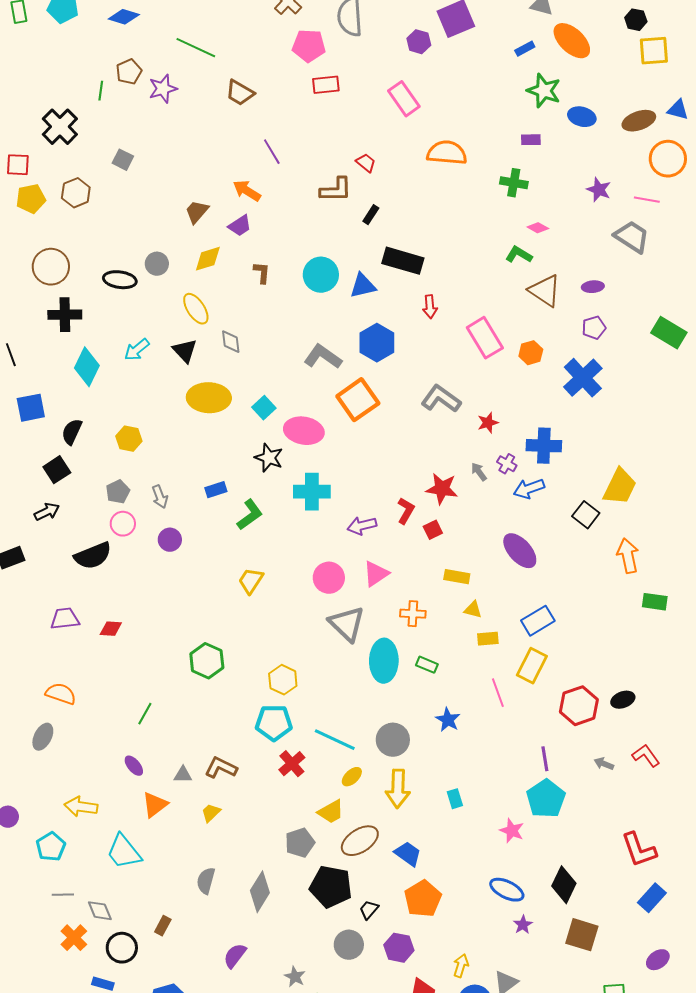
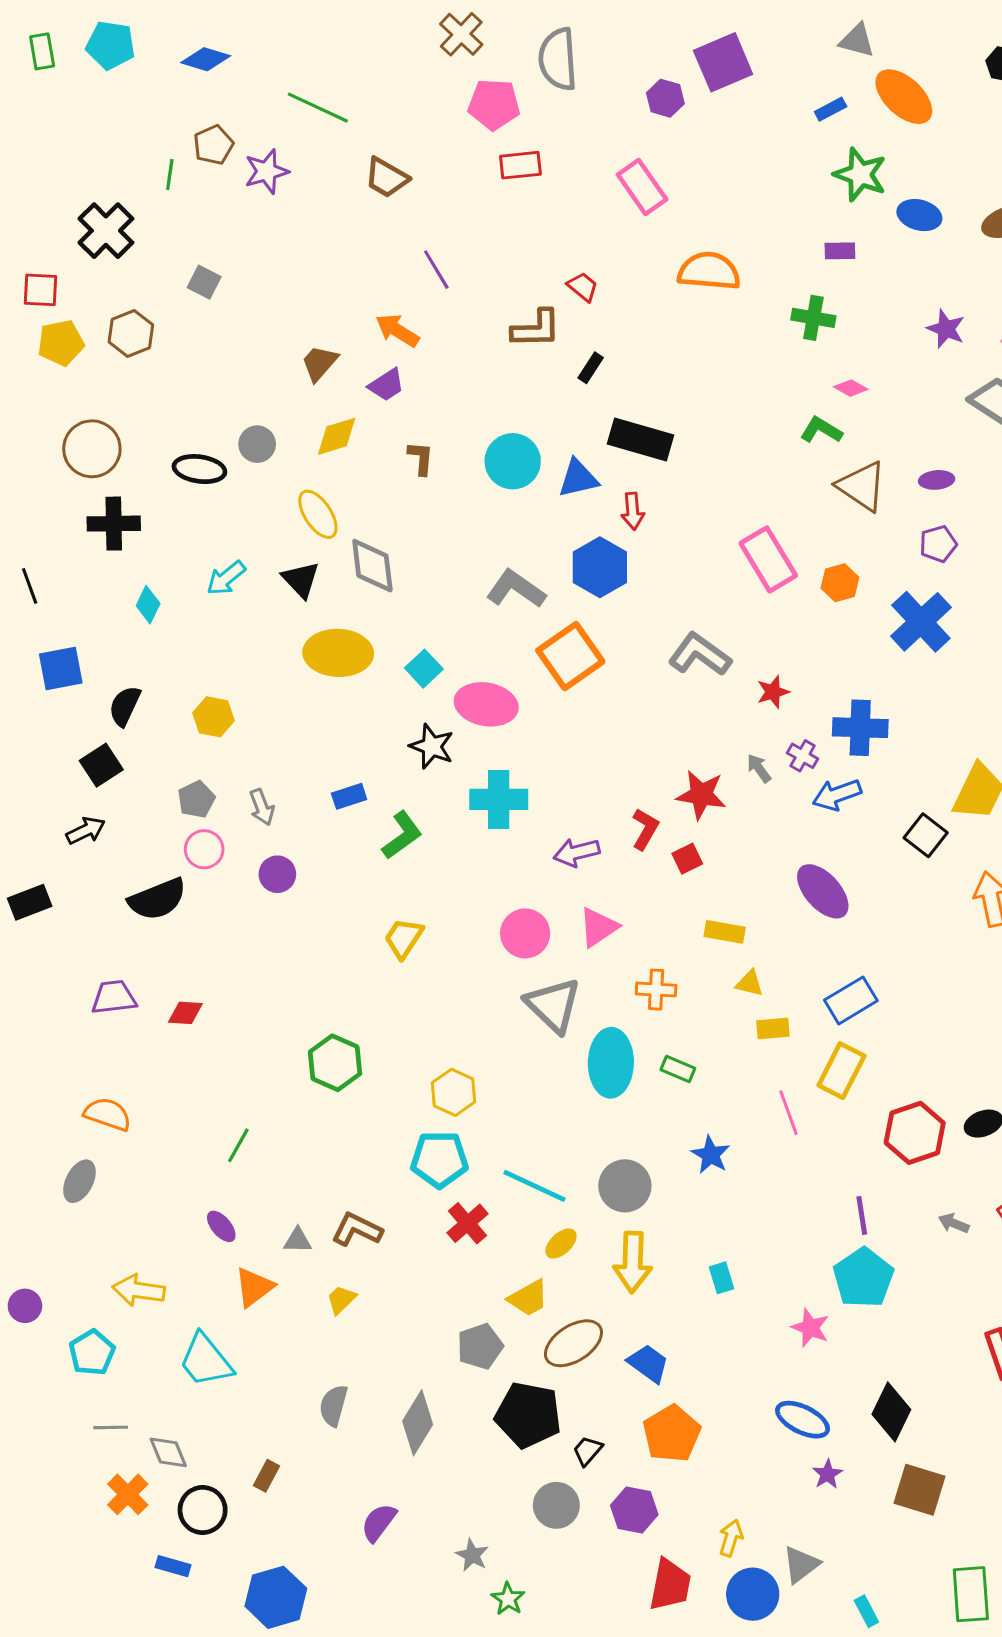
red arrow: (430, 307) -> (633, 511), moved
gray diamond: (231, 342) -> (372, 566), size x1.5
cyan diamond: (87, 367) -> (148, 605), size x0.6

